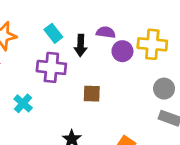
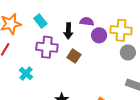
cyan rectangle: (53, 33) -> (40, 21), moved
gray circle: (164, 89) -> (128, 52), moved
brown square: (92, 94) -> (74, 56), moved, turned 32

